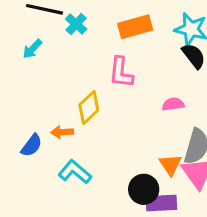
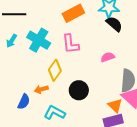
cyan cross: (76, 24) -> (39, 40), moved, size x1.6
orange triangle: (170, 165) -> (115, 106), moved
black circle: (144, 189) -> (79, 90), moved

